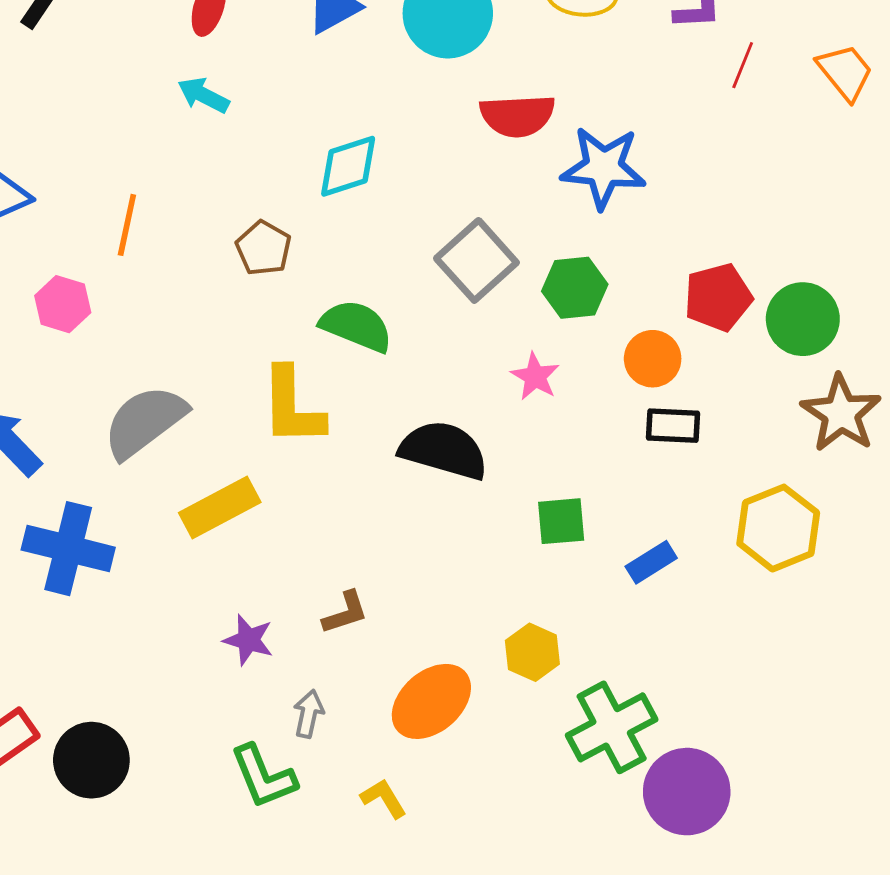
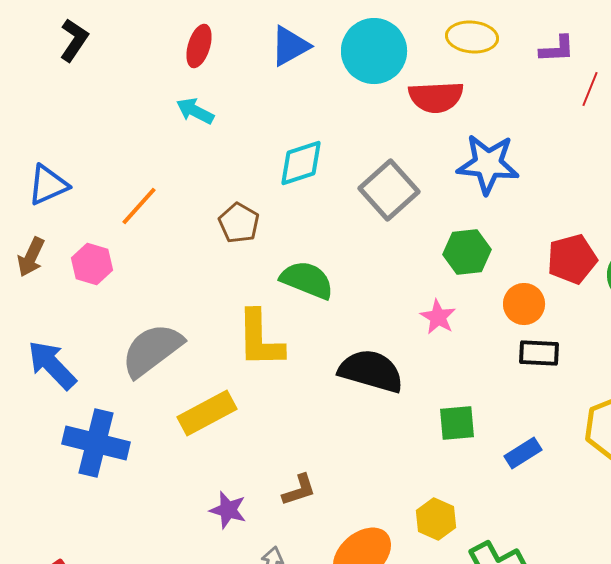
red semicircle: (517, 116) -> (436, 97), moved
orange line: (127, 225) -> (139, 206), turned 30
gray square: (476, 260) -> (389, 190), moved

